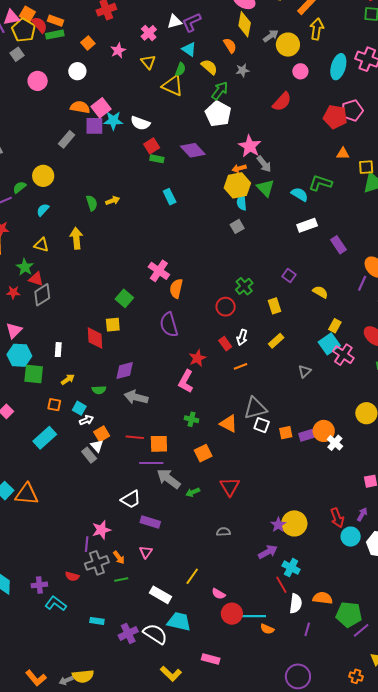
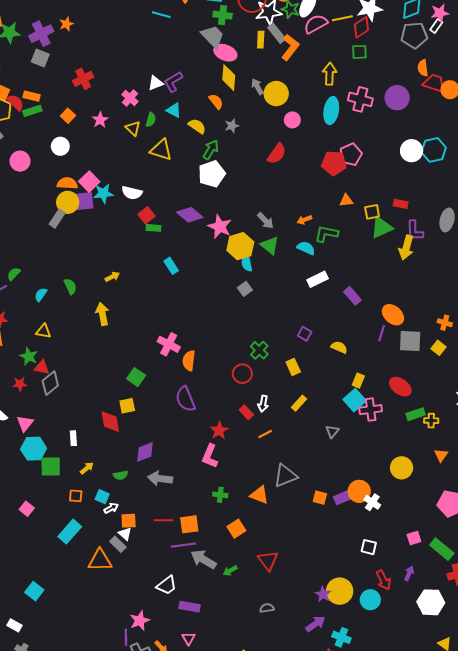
yellow arrow: (317, 29) -> (330, 74), moved
gray arrow: (271, 36) -> (257, 87), turned -77
green semicircle: (180, 69) -> (151, 120), moved
white pentagon: (218, 114) -> (212, 174), turned 30
pink star: (250, 146) -> (220, 227), moved
orange arrow: (239, 168) -> (304, 220), moved
yellow circle: (43, 176) -> (68, 202), moved
green semicircle: (92, 203) -> (70, 286), moved
yellow arrow: (76, 238) -> (102, 314), moved
pink cross: (343, 355) -> (371, 410), turned -35
white square: (262, 425) -> (369, 547), moved
orange square: (286, 433) -> (320, 498), turned 32
orange square: (102, 434) -> (129, 521), turned 35
orange triangle: (27, 494) -> (100, 560), moved
cyan circle: (351, 537) -> (370, 600), moved

